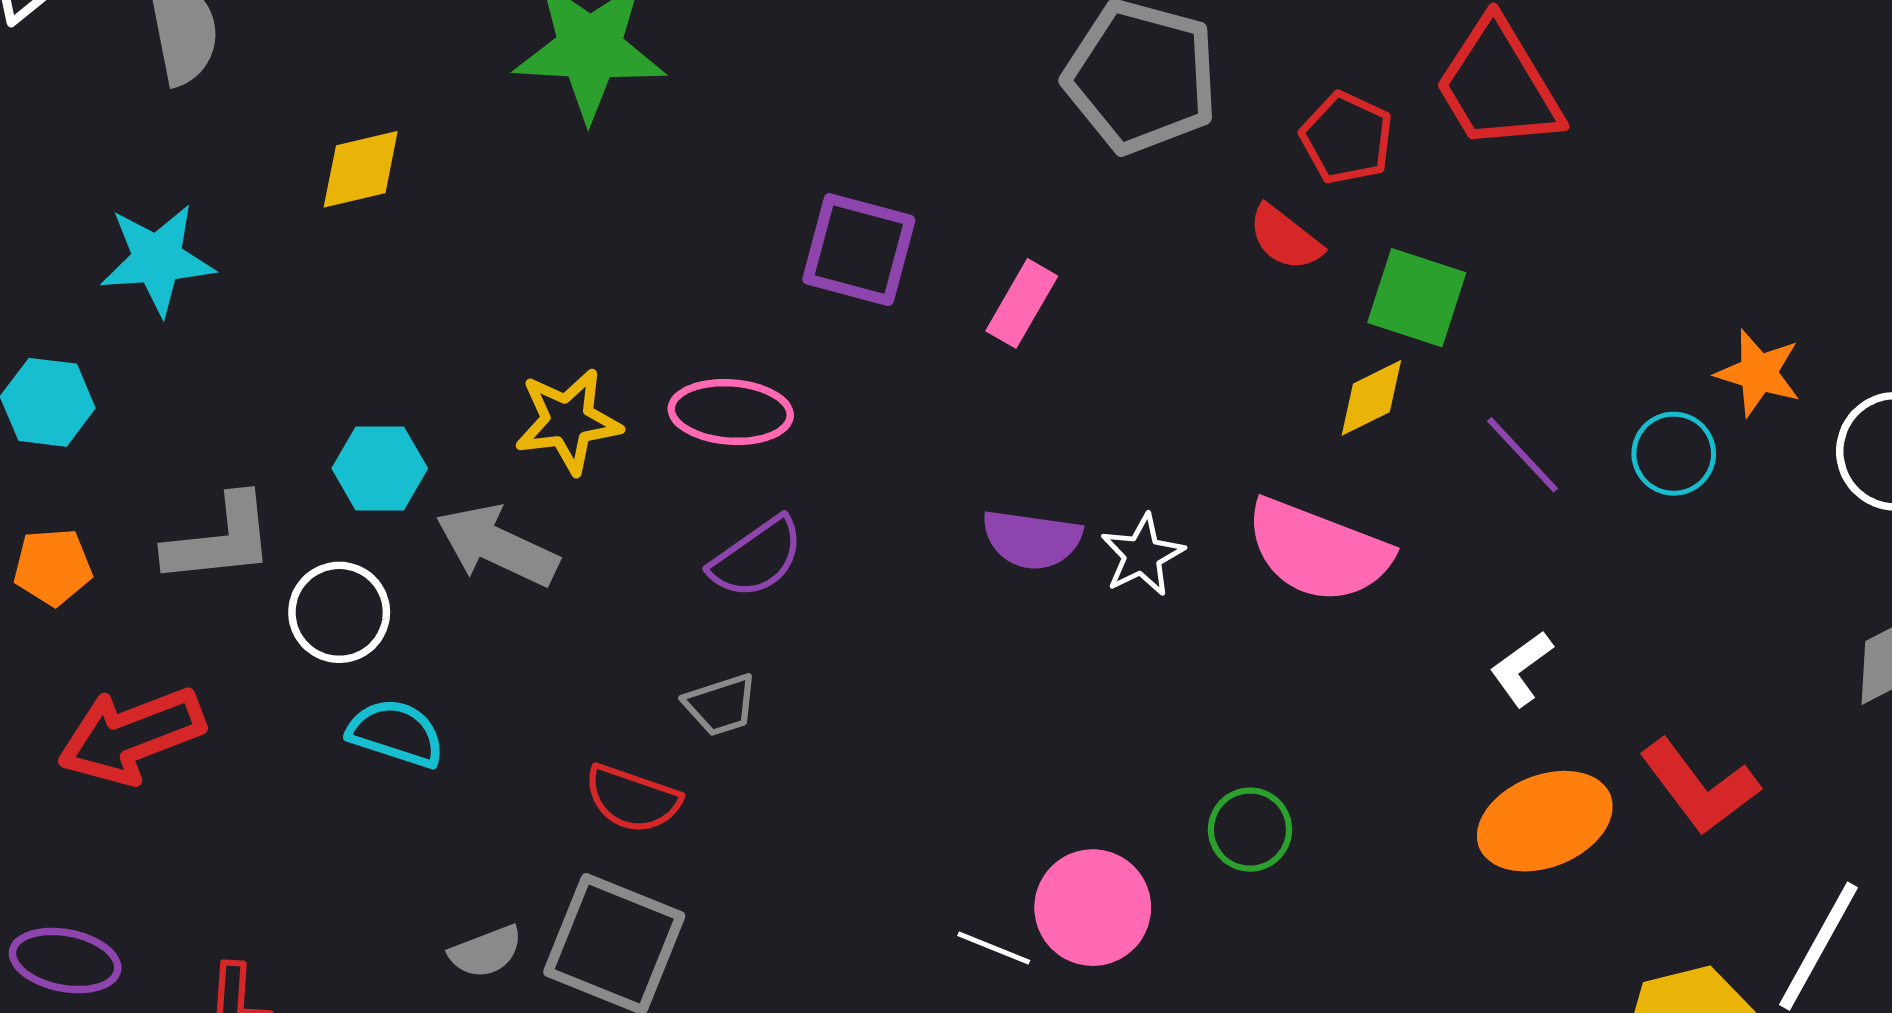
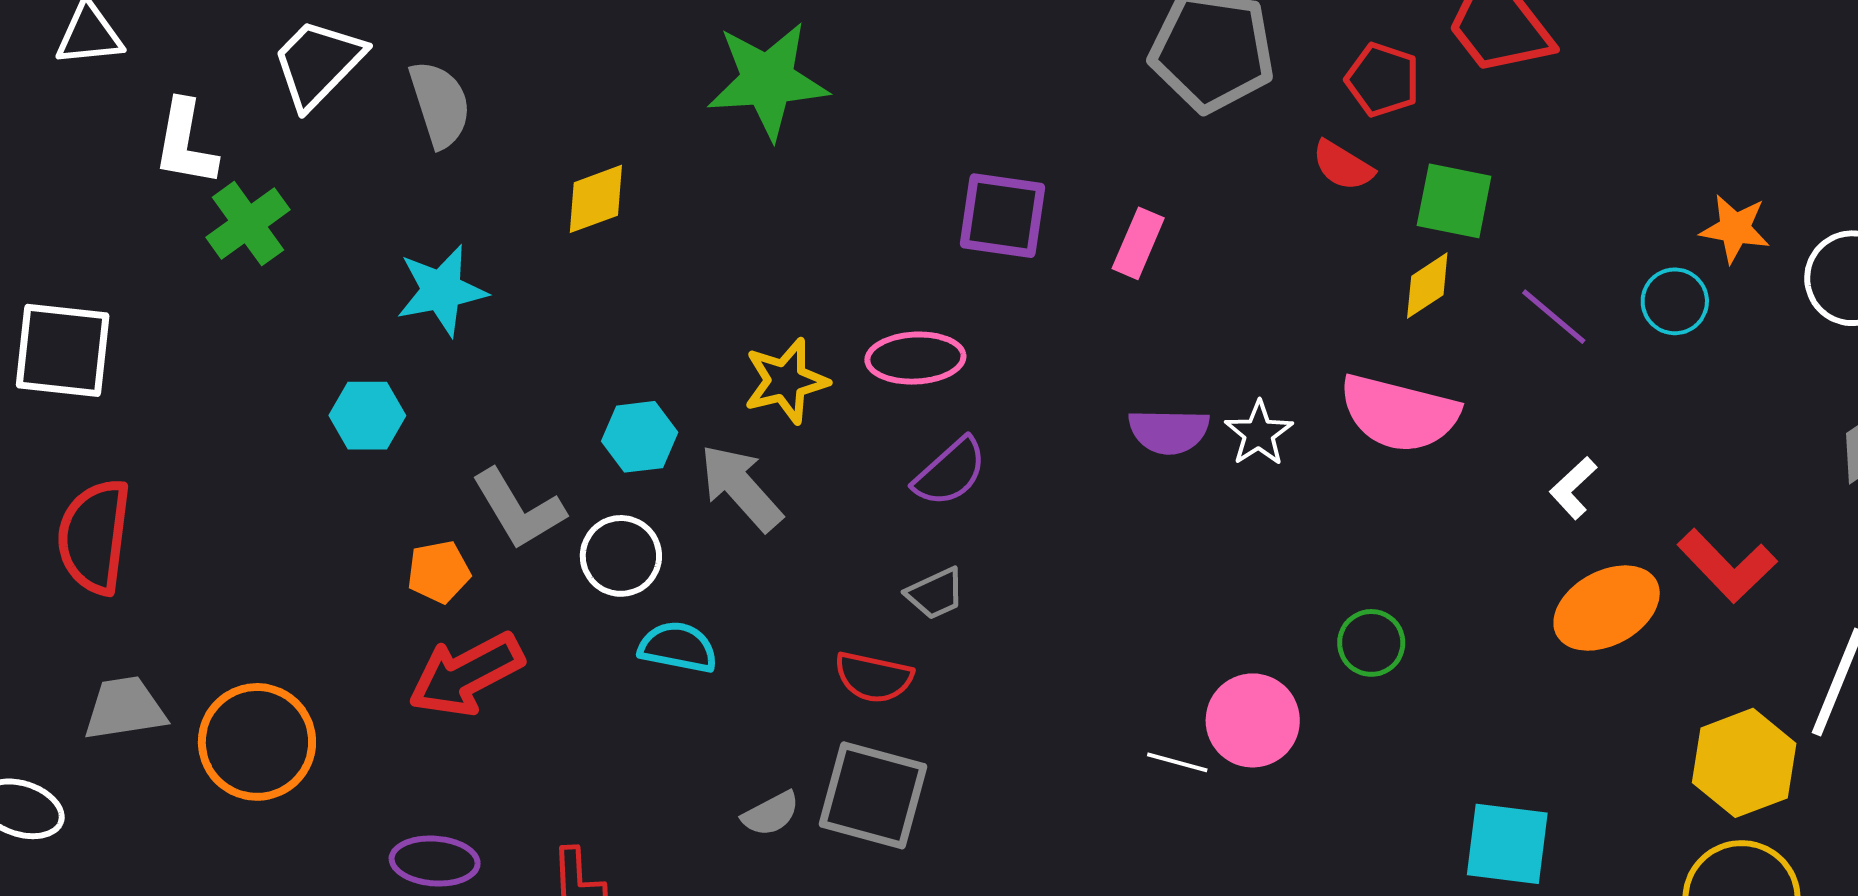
gray L-shape: (220, 540) -> (518, 509), turned 72
gray arrow: (497, 546) -> (741, 488), turned 30
orange pentagon: (53, 567) -> (439, 572), moved

